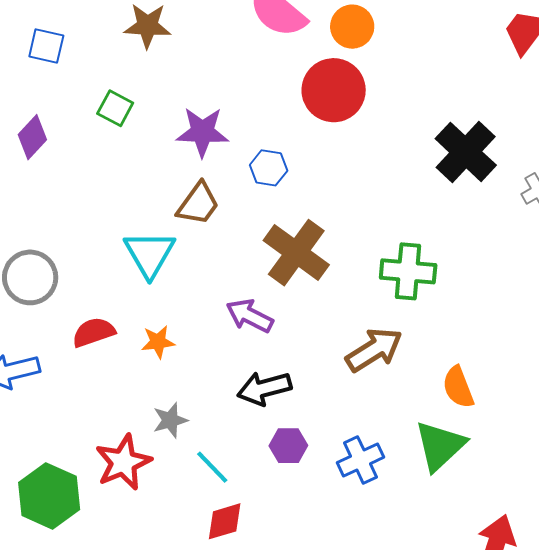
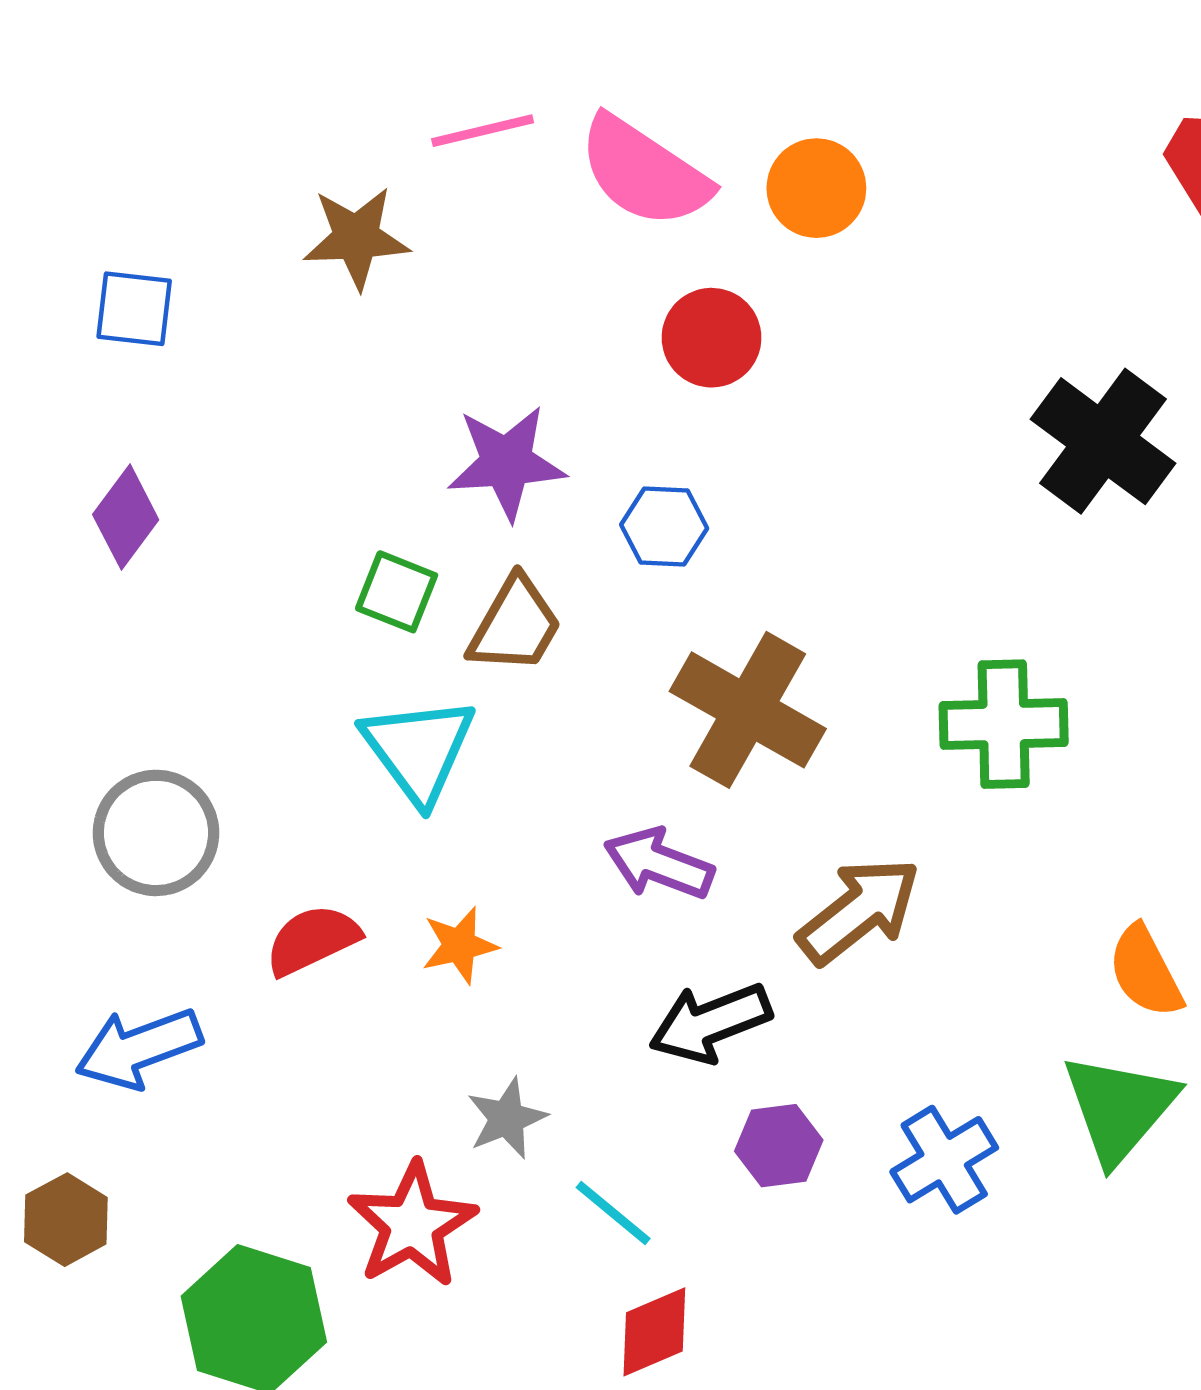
red circle: (334, 90) -> (712, 338), moved, size x0.7
green square: (115, 108) -> (397, 592), moved
brown arrow: (374, 350) -> (859, 911), moved

